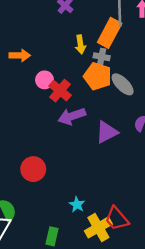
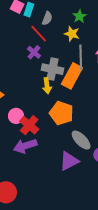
gray cross: (102, 57) -> (52, 69), moved, size x1.5
gray ellipse: (123, 84) -> (81, 140), moved
purple arrow: (72, 116) -> (25, 146), moved

